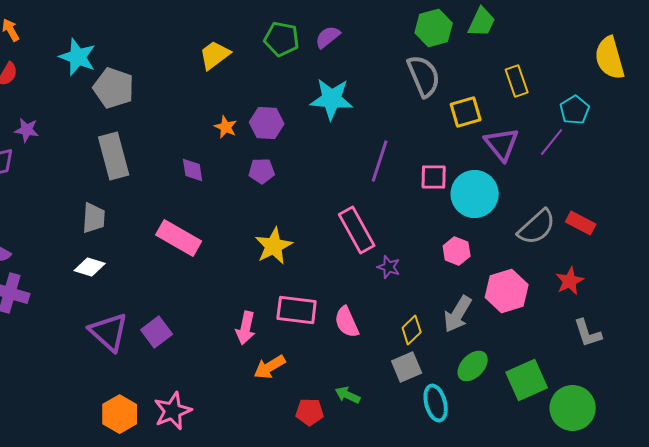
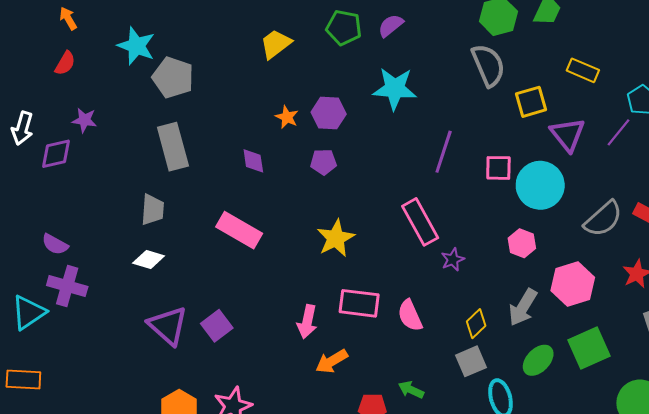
yellow rectangle: (517, 81) -> (583, 70), turned -48
purple star: (389, 267) -> (453, 260), turned 30
green square: (527, 380) -> (589, 348), moved

